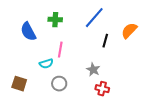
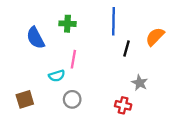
blue line: (94, 18) -> (114, 21), turned -40
gray star: (93, 70) -> (140, 83), moved
brown square: (19, 84) -> (25, 99), turned -35

